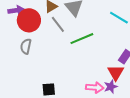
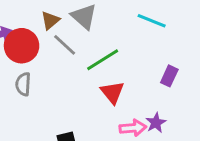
red triangle: (116, 73) -> (112, 92), moved

